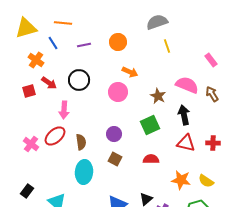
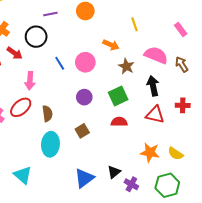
blue line: (53, 43) -> (60, 63), moved
yellow line: (167, 46) -> (135, 24), moved
orange arrow: (130, 72) -> (111, 45), moved
black circle: (79, 80) -> (36, 37), moved
purple circle: (114, 134) -> (84, 97), moved
red cross: (213, 143) -> (183, 105), moved
brown square: (115, 159) -> (82, 131), turned 32
red semicircle: (151, 159) -> (119, 122), moved

